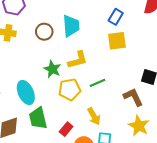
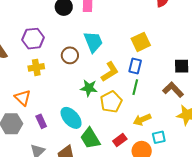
blue rectangle: (116, 17) -> (135, 66), moved
green line: (97, 83) -> (135, 87), turned -35
yellow arrow: (94, 116) -> (142, 120), turned 114
red rectangle: (66, 129) -> (120, 140), turned 32

